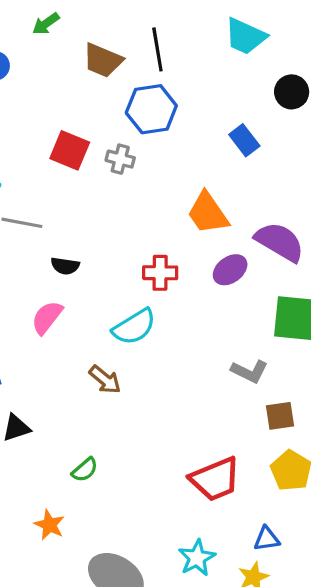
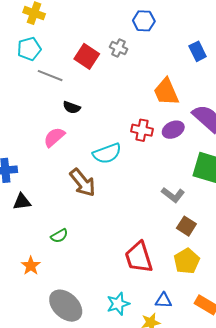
blue hexagon: (151, 109) -> (144, 21), size x0.7
red square: (70, 150) -> (87, 56), moved
red cross: (160, 273) -> (142, 130), moved
brown arrow: (105, 380) -> (83, 183), size x1.4
brown square: (280, 416) -> (186, 226), turned 30
red trapezoid: (215, 479) -> (139, 257), turned 84

